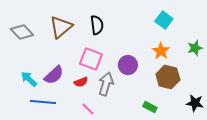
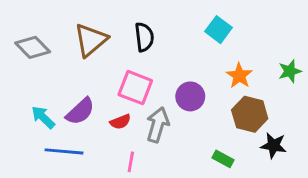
cyan square: (164, 20) -> (219, 30), moved
black star: (195, 103) -> (274, 145), moved
pink line: (88, 109) -> (131, 162), turned 56

